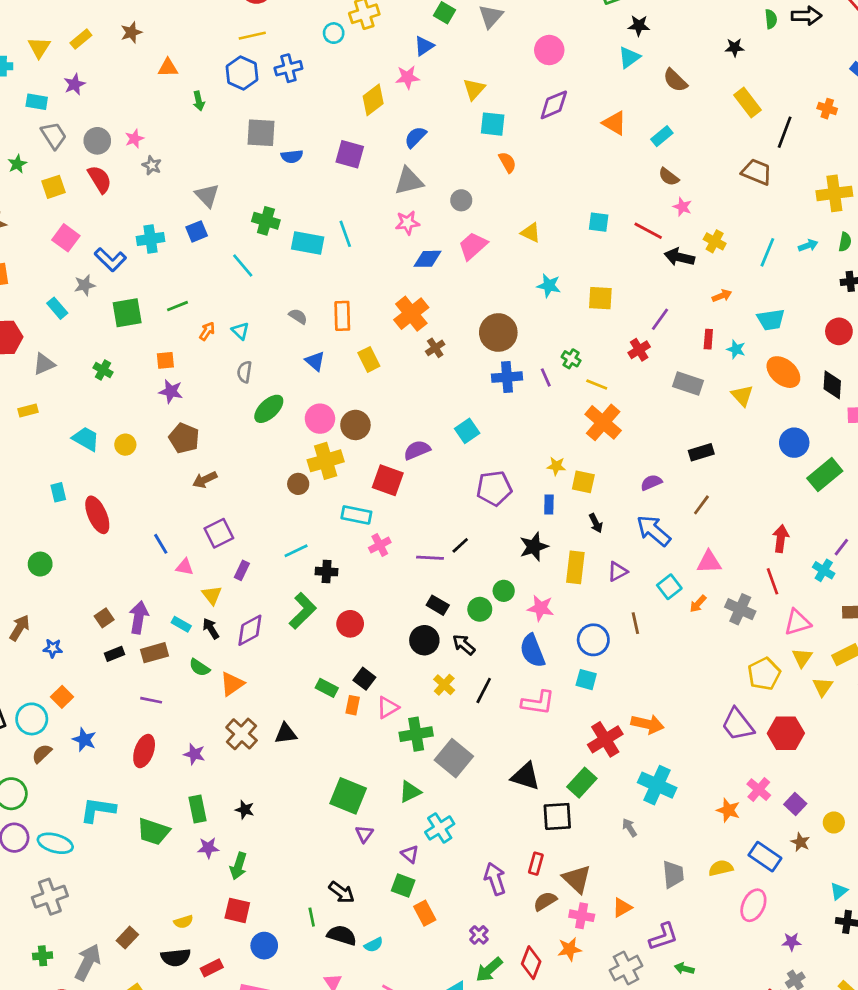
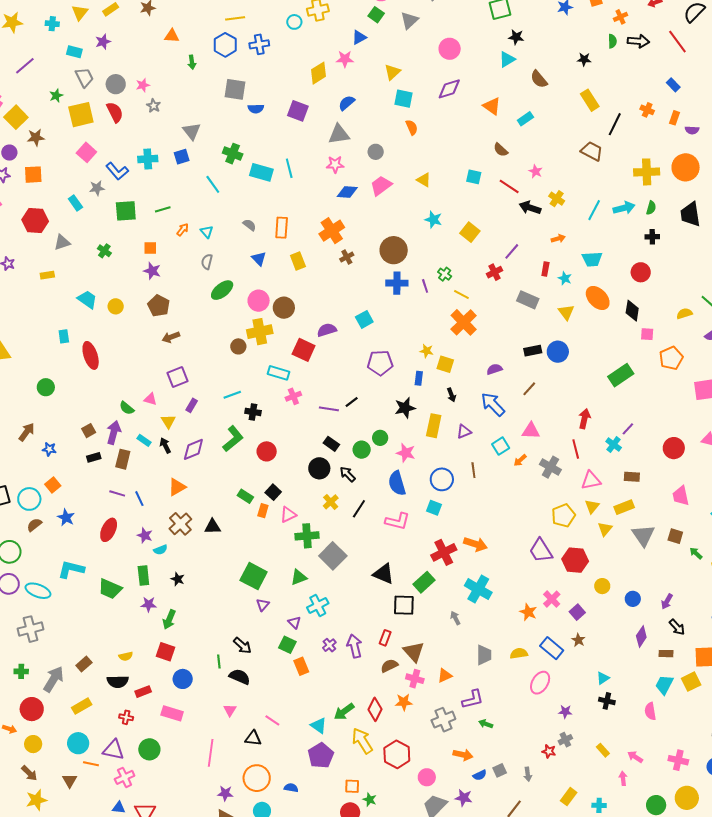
brown semicircle: (669, 177) -> (501, 150), moved
yellow square: (54, 187) -> (81, 115), size x1.5
cyan arrow: (808, 245) -> (624, 208), size x1.5
yellow square: (600, 298) -> (470, 232), turned 30
blue circle: (794, 443) -> (558, 352), moved
blue line: (161, 544) -> (139, 499), moved
brown rectangle: (154, 653) -> (123, 459), turned -66
green semicircle: (199, 667) -> (127, 408), moved
yellow circle: (834, 822) -> (602, 586), moved
purple cross: (479, 935) -> (329, 645), moved
cyan semicircle: (374, 945) -> (160, 550), moved

